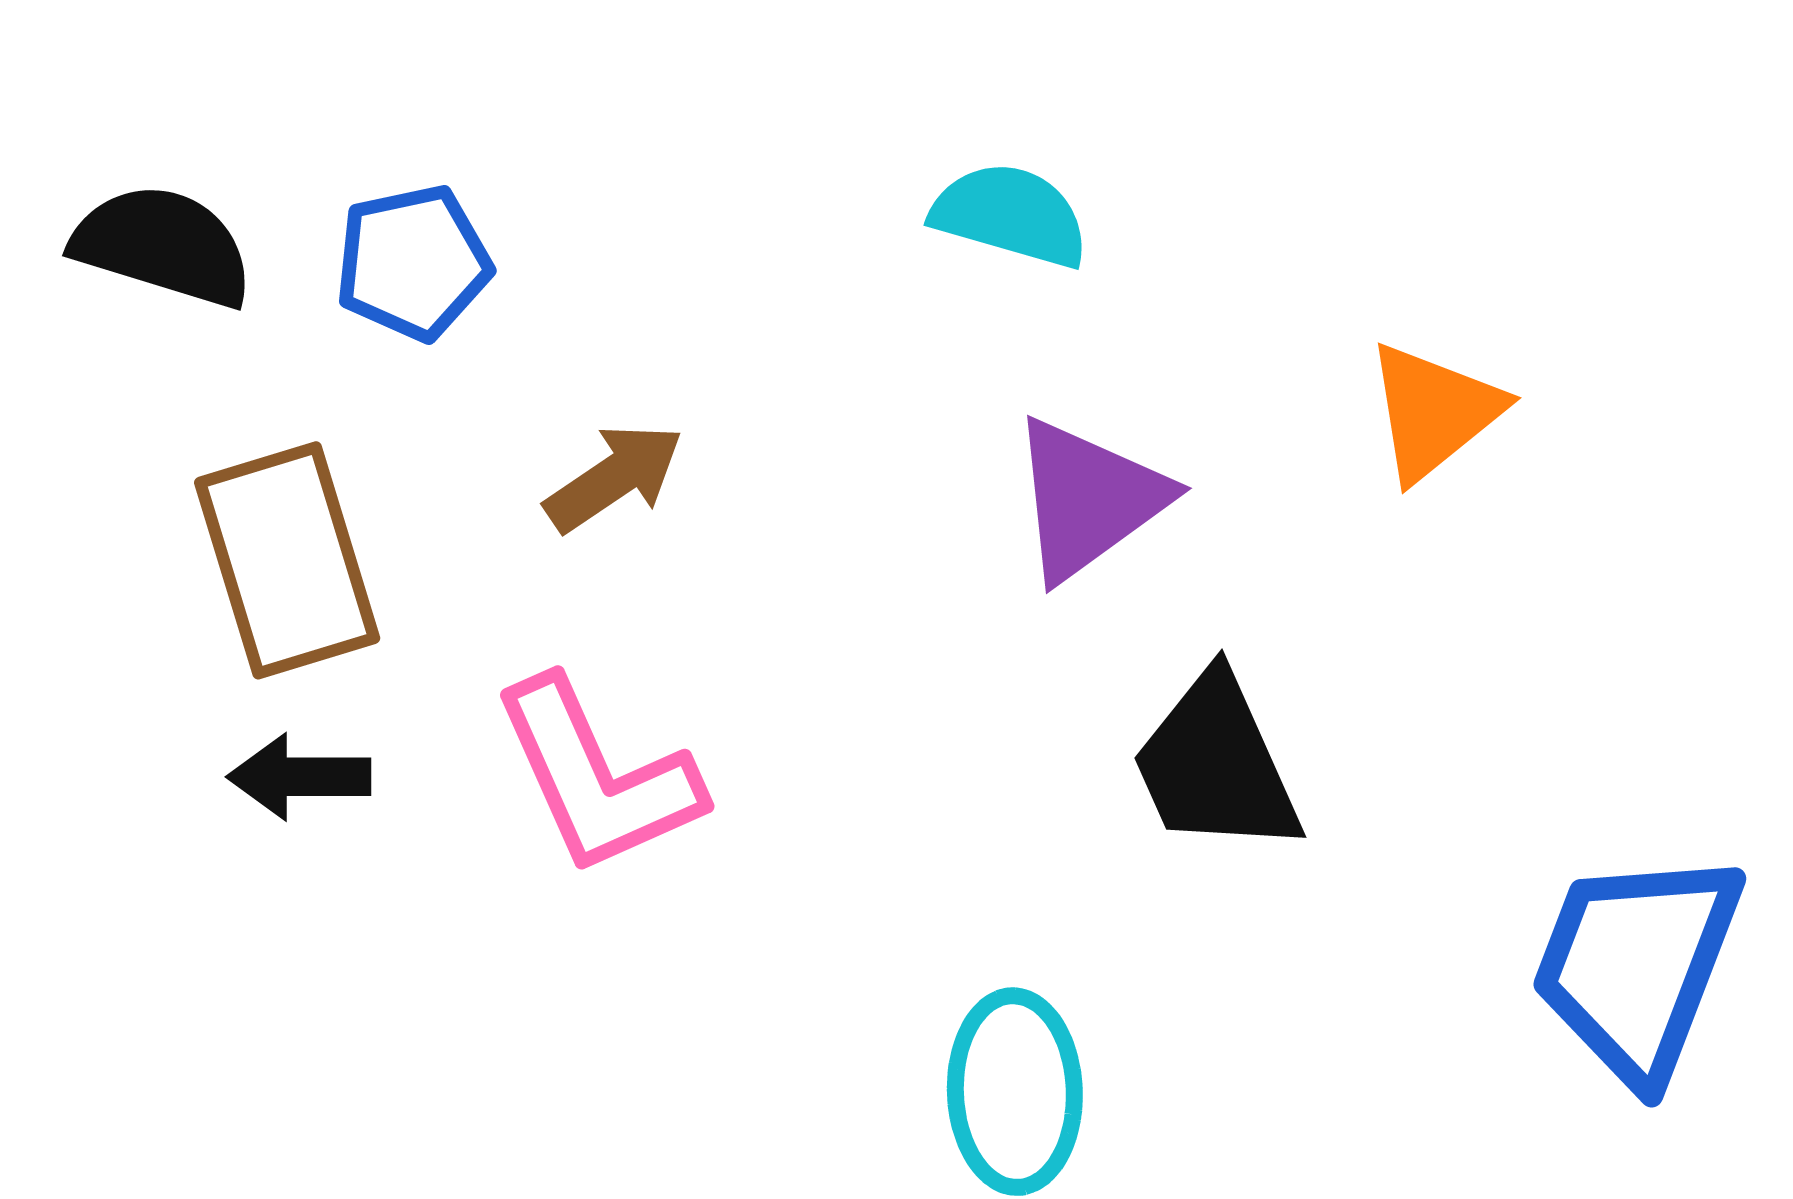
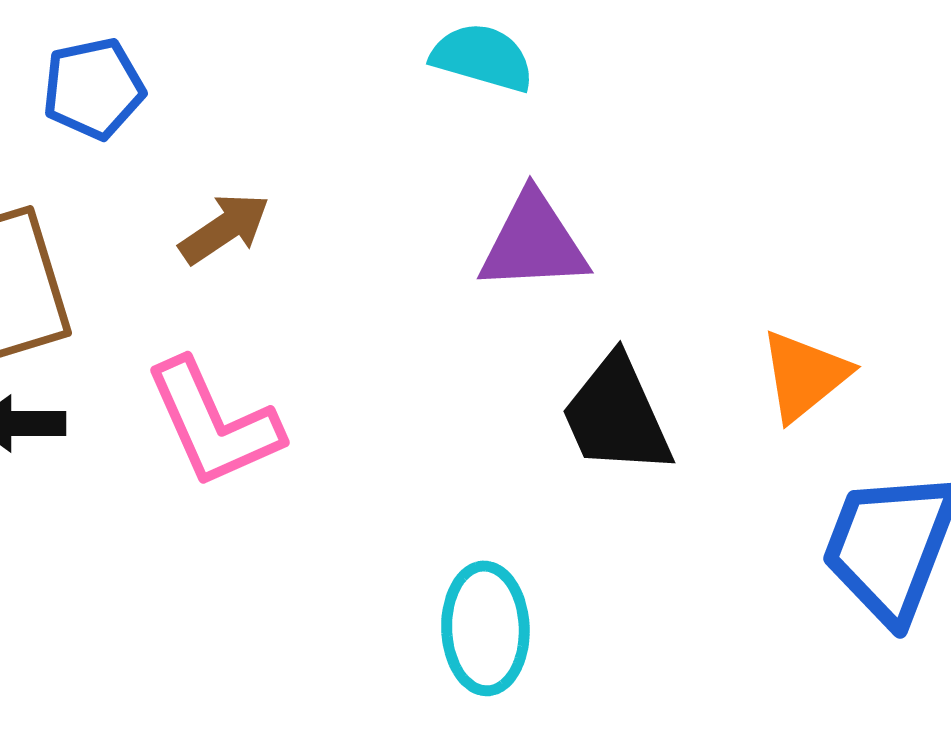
orange triangle: (1434, 411) -> (804, 375), moved
purple triangle: (1089, 499) -> (533, 242), turned 33

